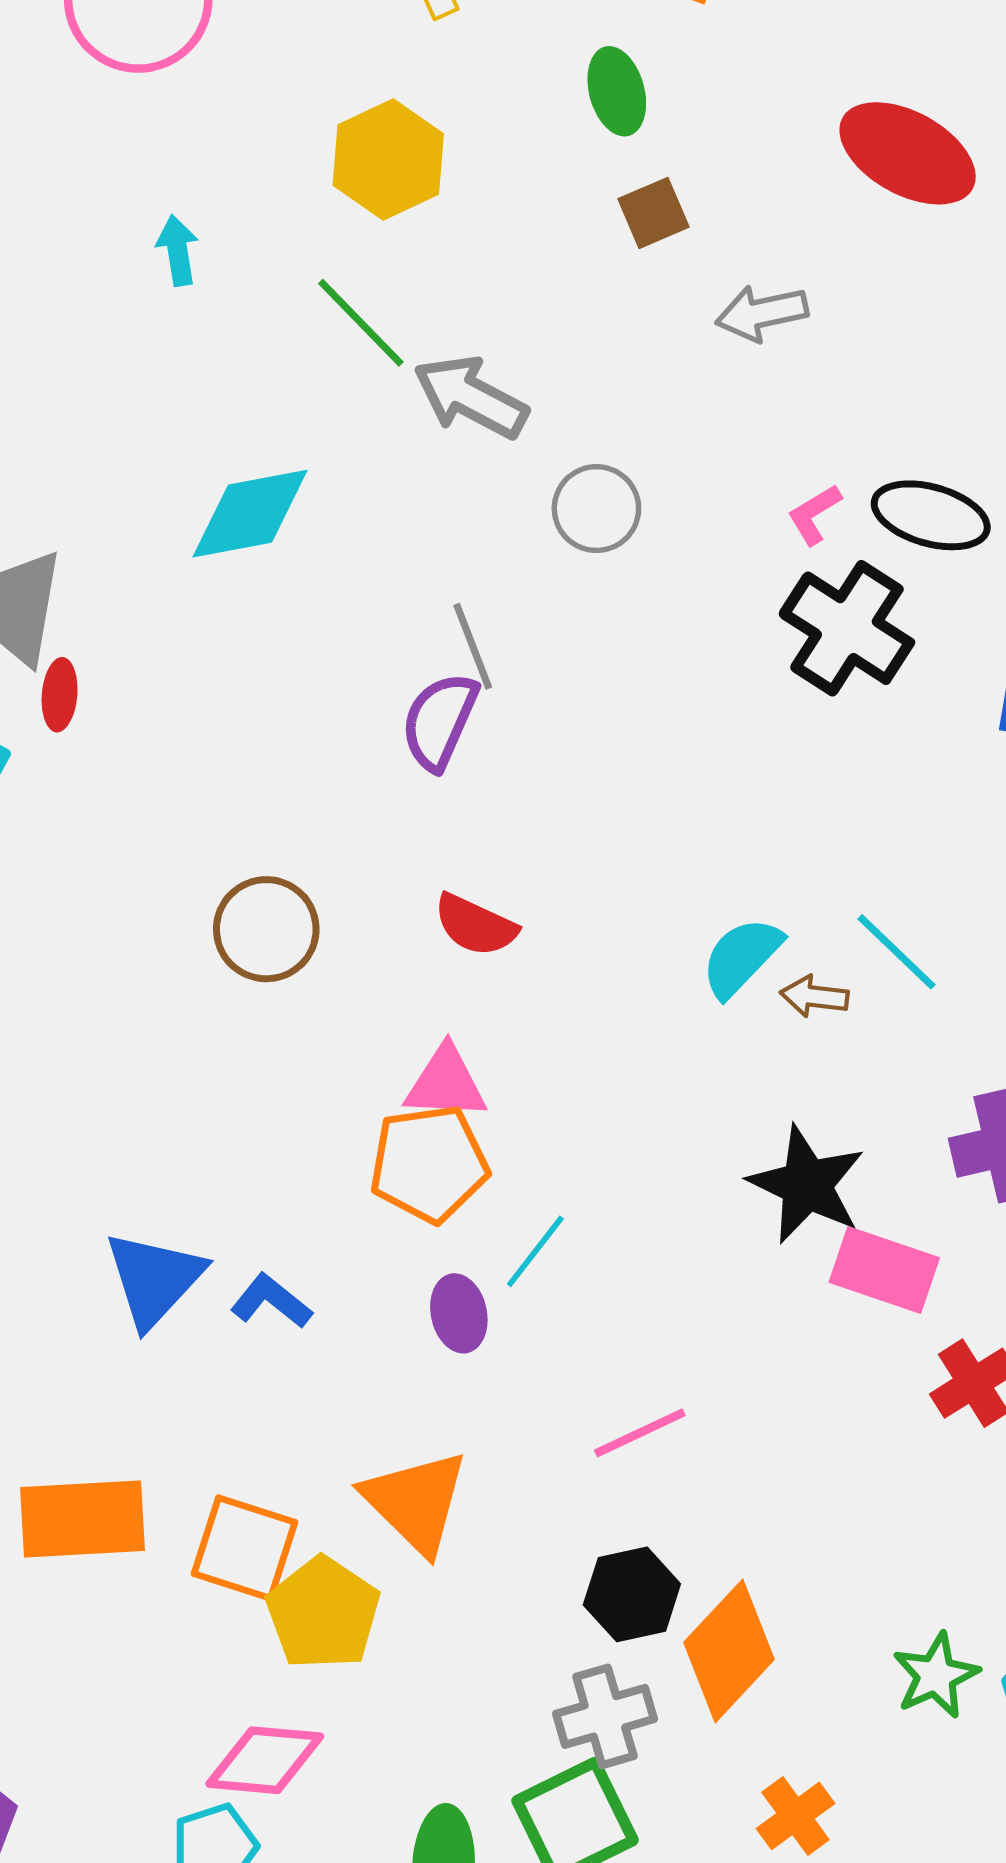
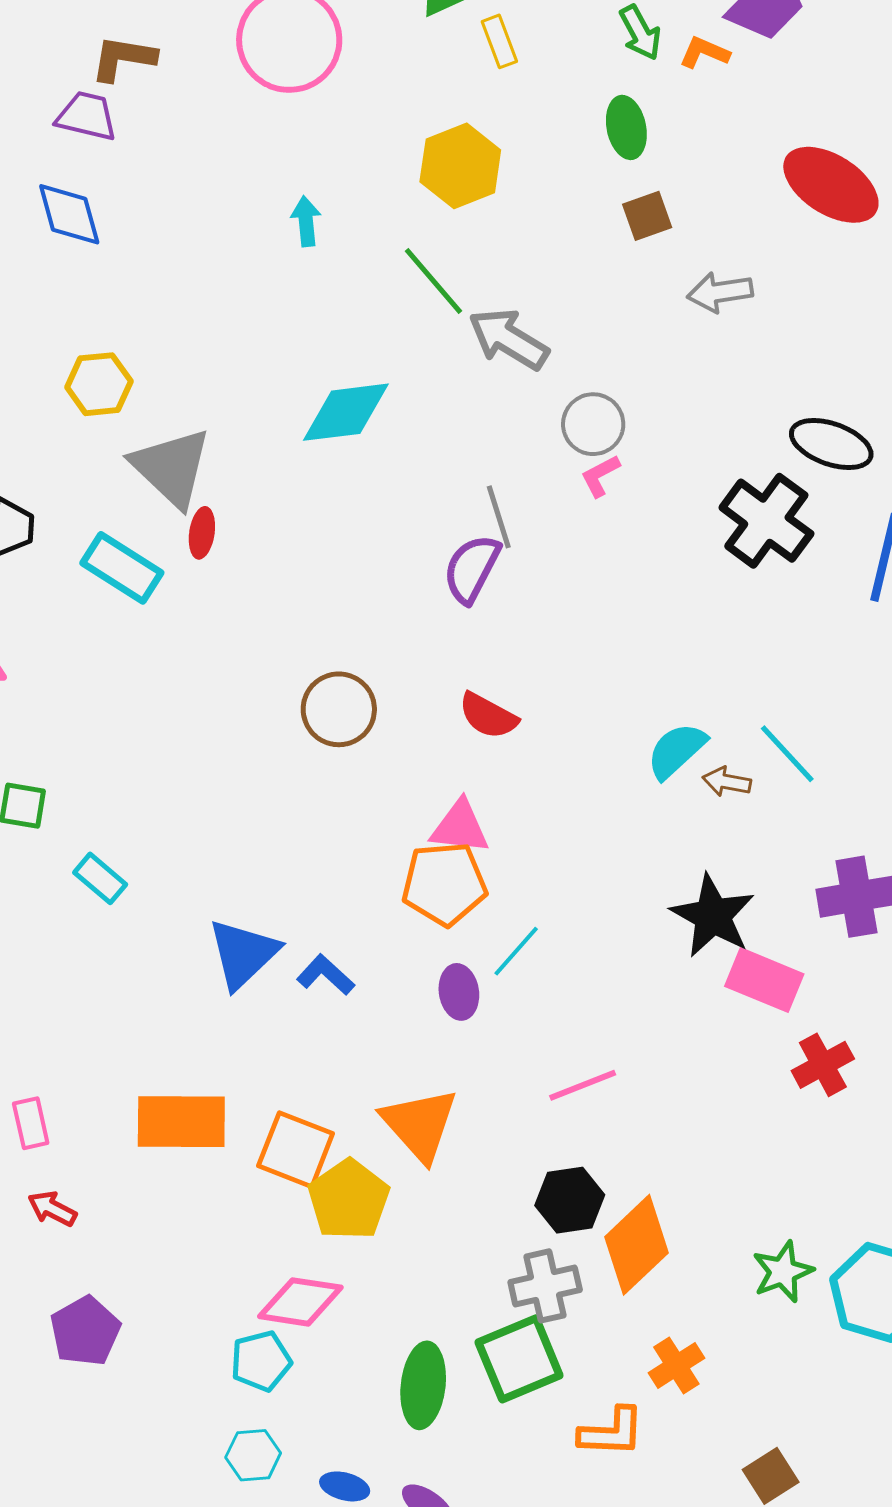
pink L-shape: (814, 514) -> (600, 476), moved

